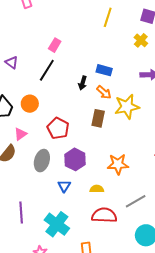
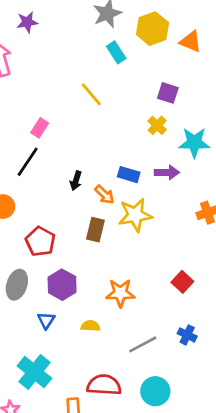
yellow line: (108, 17) -> (91, 94), moved, turned -60
blue rectangle: (104, 70) -> (129, 175), moved
red semicircle: (104, 215) -> (104, 385), moved

